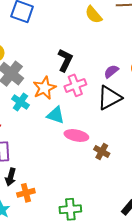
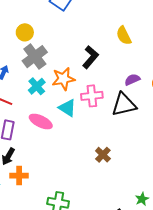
yellow semicircle: (94, 15) -> (124, 35), moved
pink cross: (75, 85) -> (92, 96), moved
pink ellipse: (76, 135) -> (41, 122), moved

